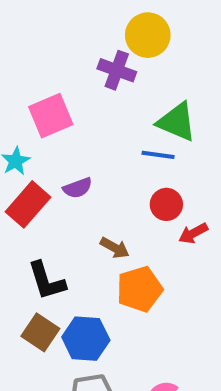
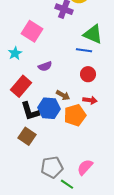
pink square: (51, 116) -> (32, 31), turned -35
red rectangle: (28, 204) -> (21, 86), moved
red arrow: (193, 233) -> (90, 100), moved, turned -144
blue hexagon: (86, 339) -> (49, 108), moved

